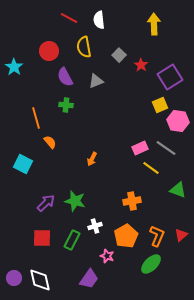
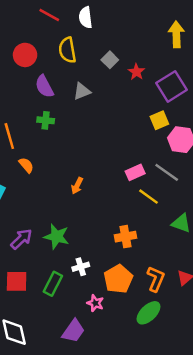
yellow arrow: (154, 24) -> (176, 34), moved

